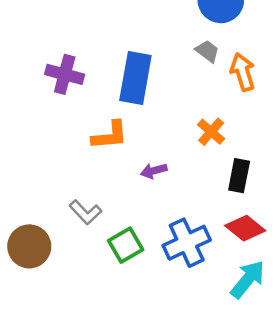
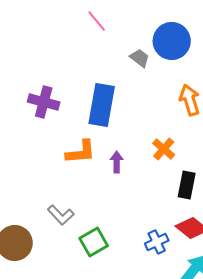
gray trapezoid: (207, 51) -> (140, 58), moved
purple arrow: (154, 171) -> (117, 162), moved, turned 105
blue cross: (187, 243) -> (157, 242), moved, size x0.6

